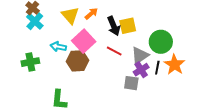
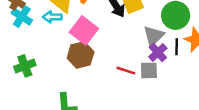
cyan arrow: (58, 47) -> (52, 17), moved
red line: (114, 51) -> (126, 71), moved

